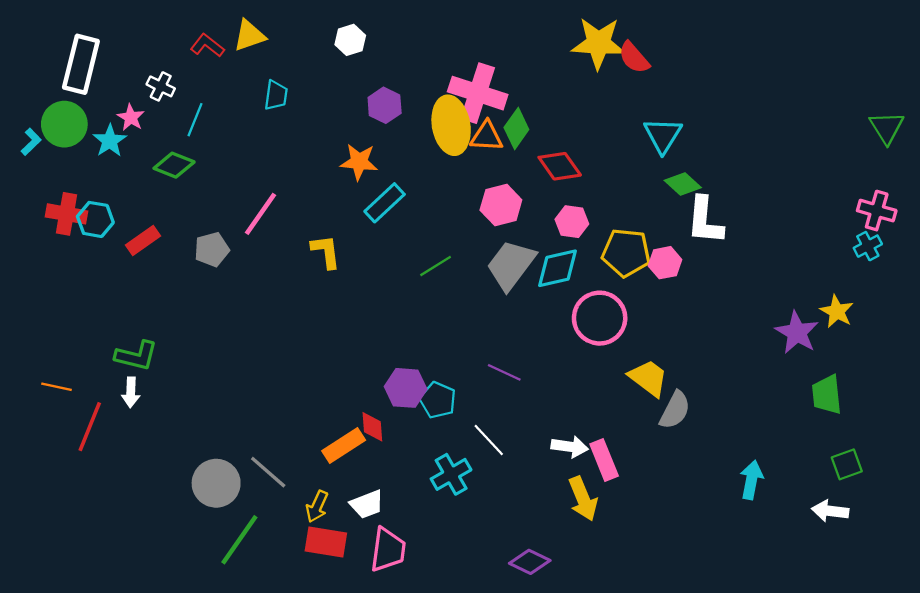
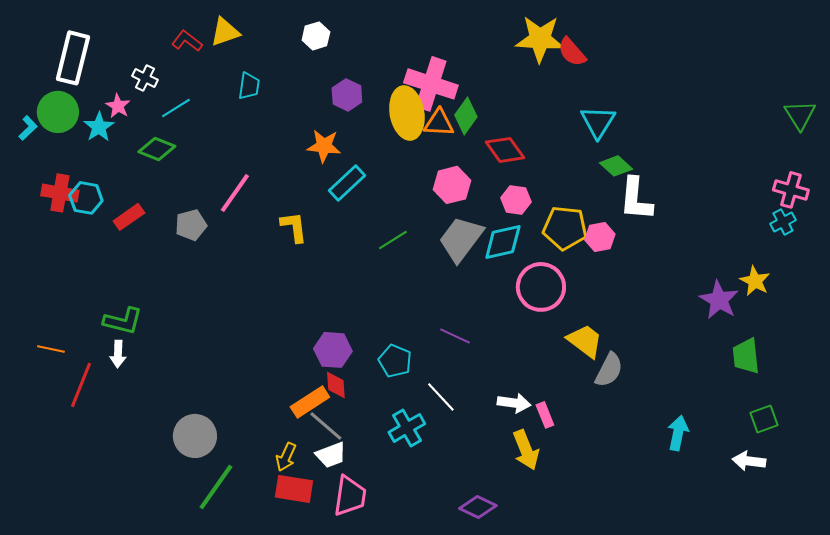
cyan line: (195, 120) -> (176, 108), turned 36
purple hexagon: (406, 388) -> (333, 350), moved
pink rectangle: (604, 460) -> (545, 415), size x0.7
gray line: (268, 472) -> (326, 426), moved

